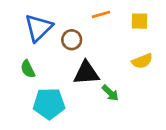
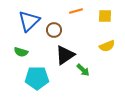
green semicircle: (28, 69) -> (21, 52), turned -48
black triangle: (86, 73) -> (65, 55), turned -30

